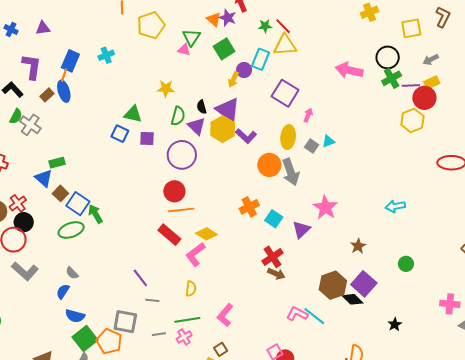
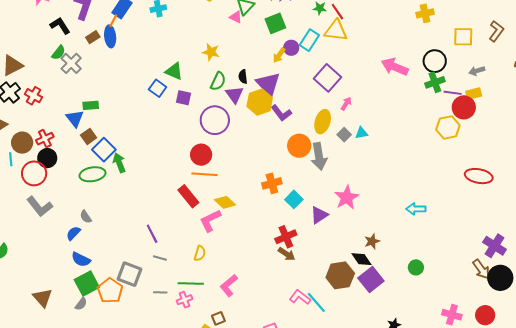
black diamond: (353, 299) -> (362, 259), moved

